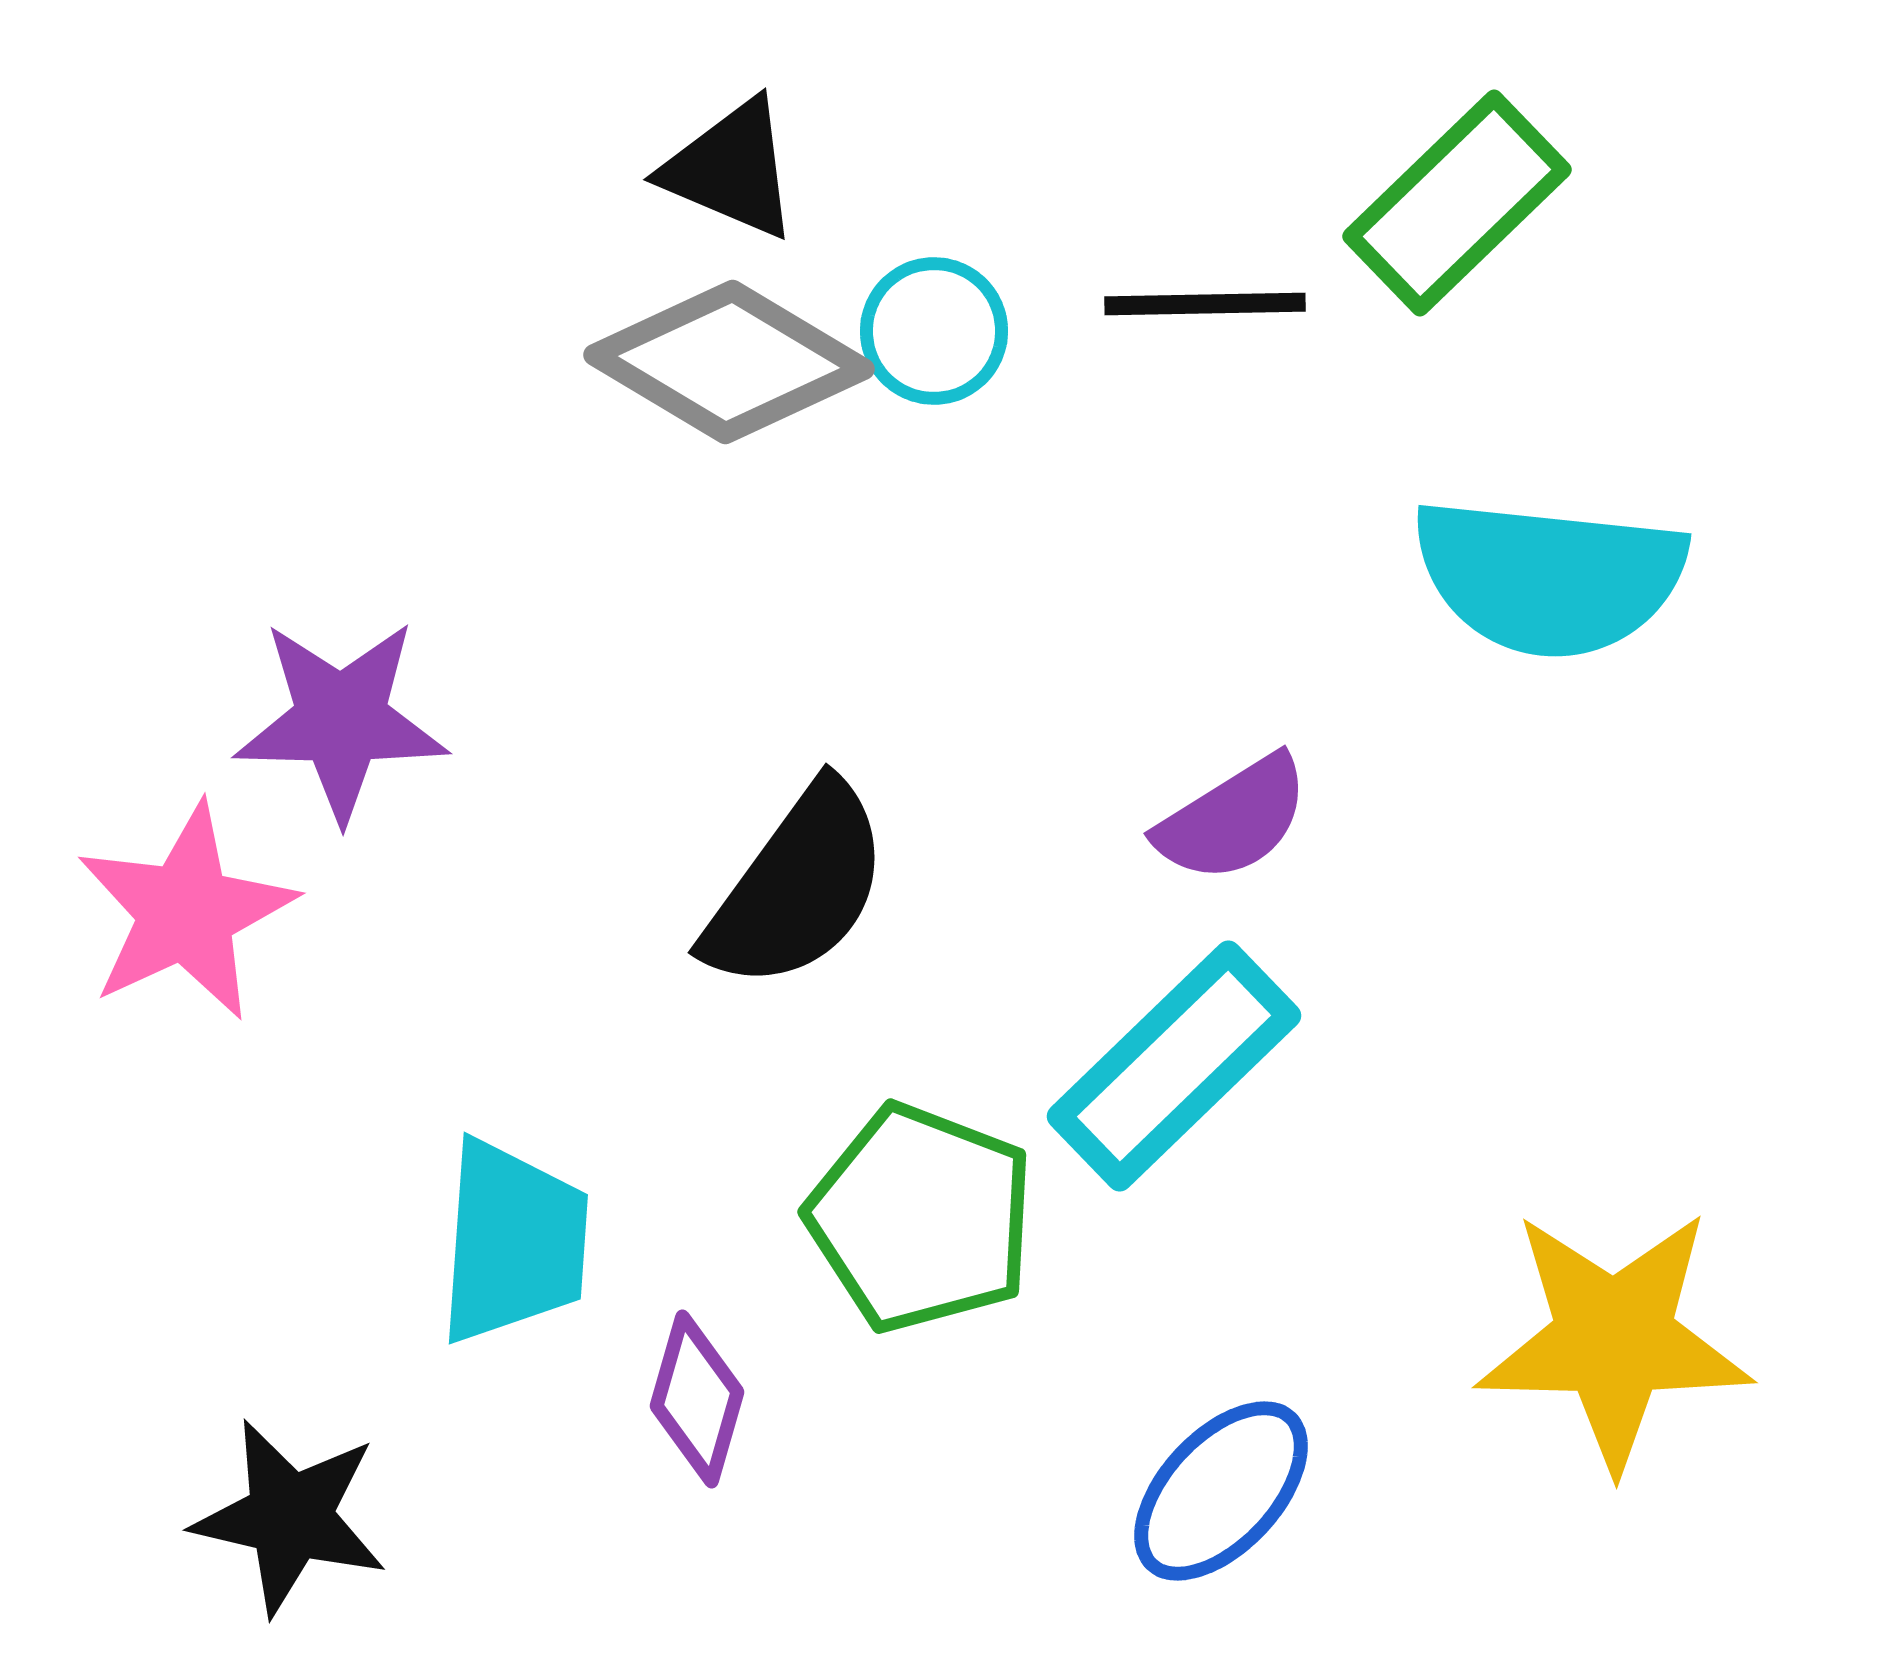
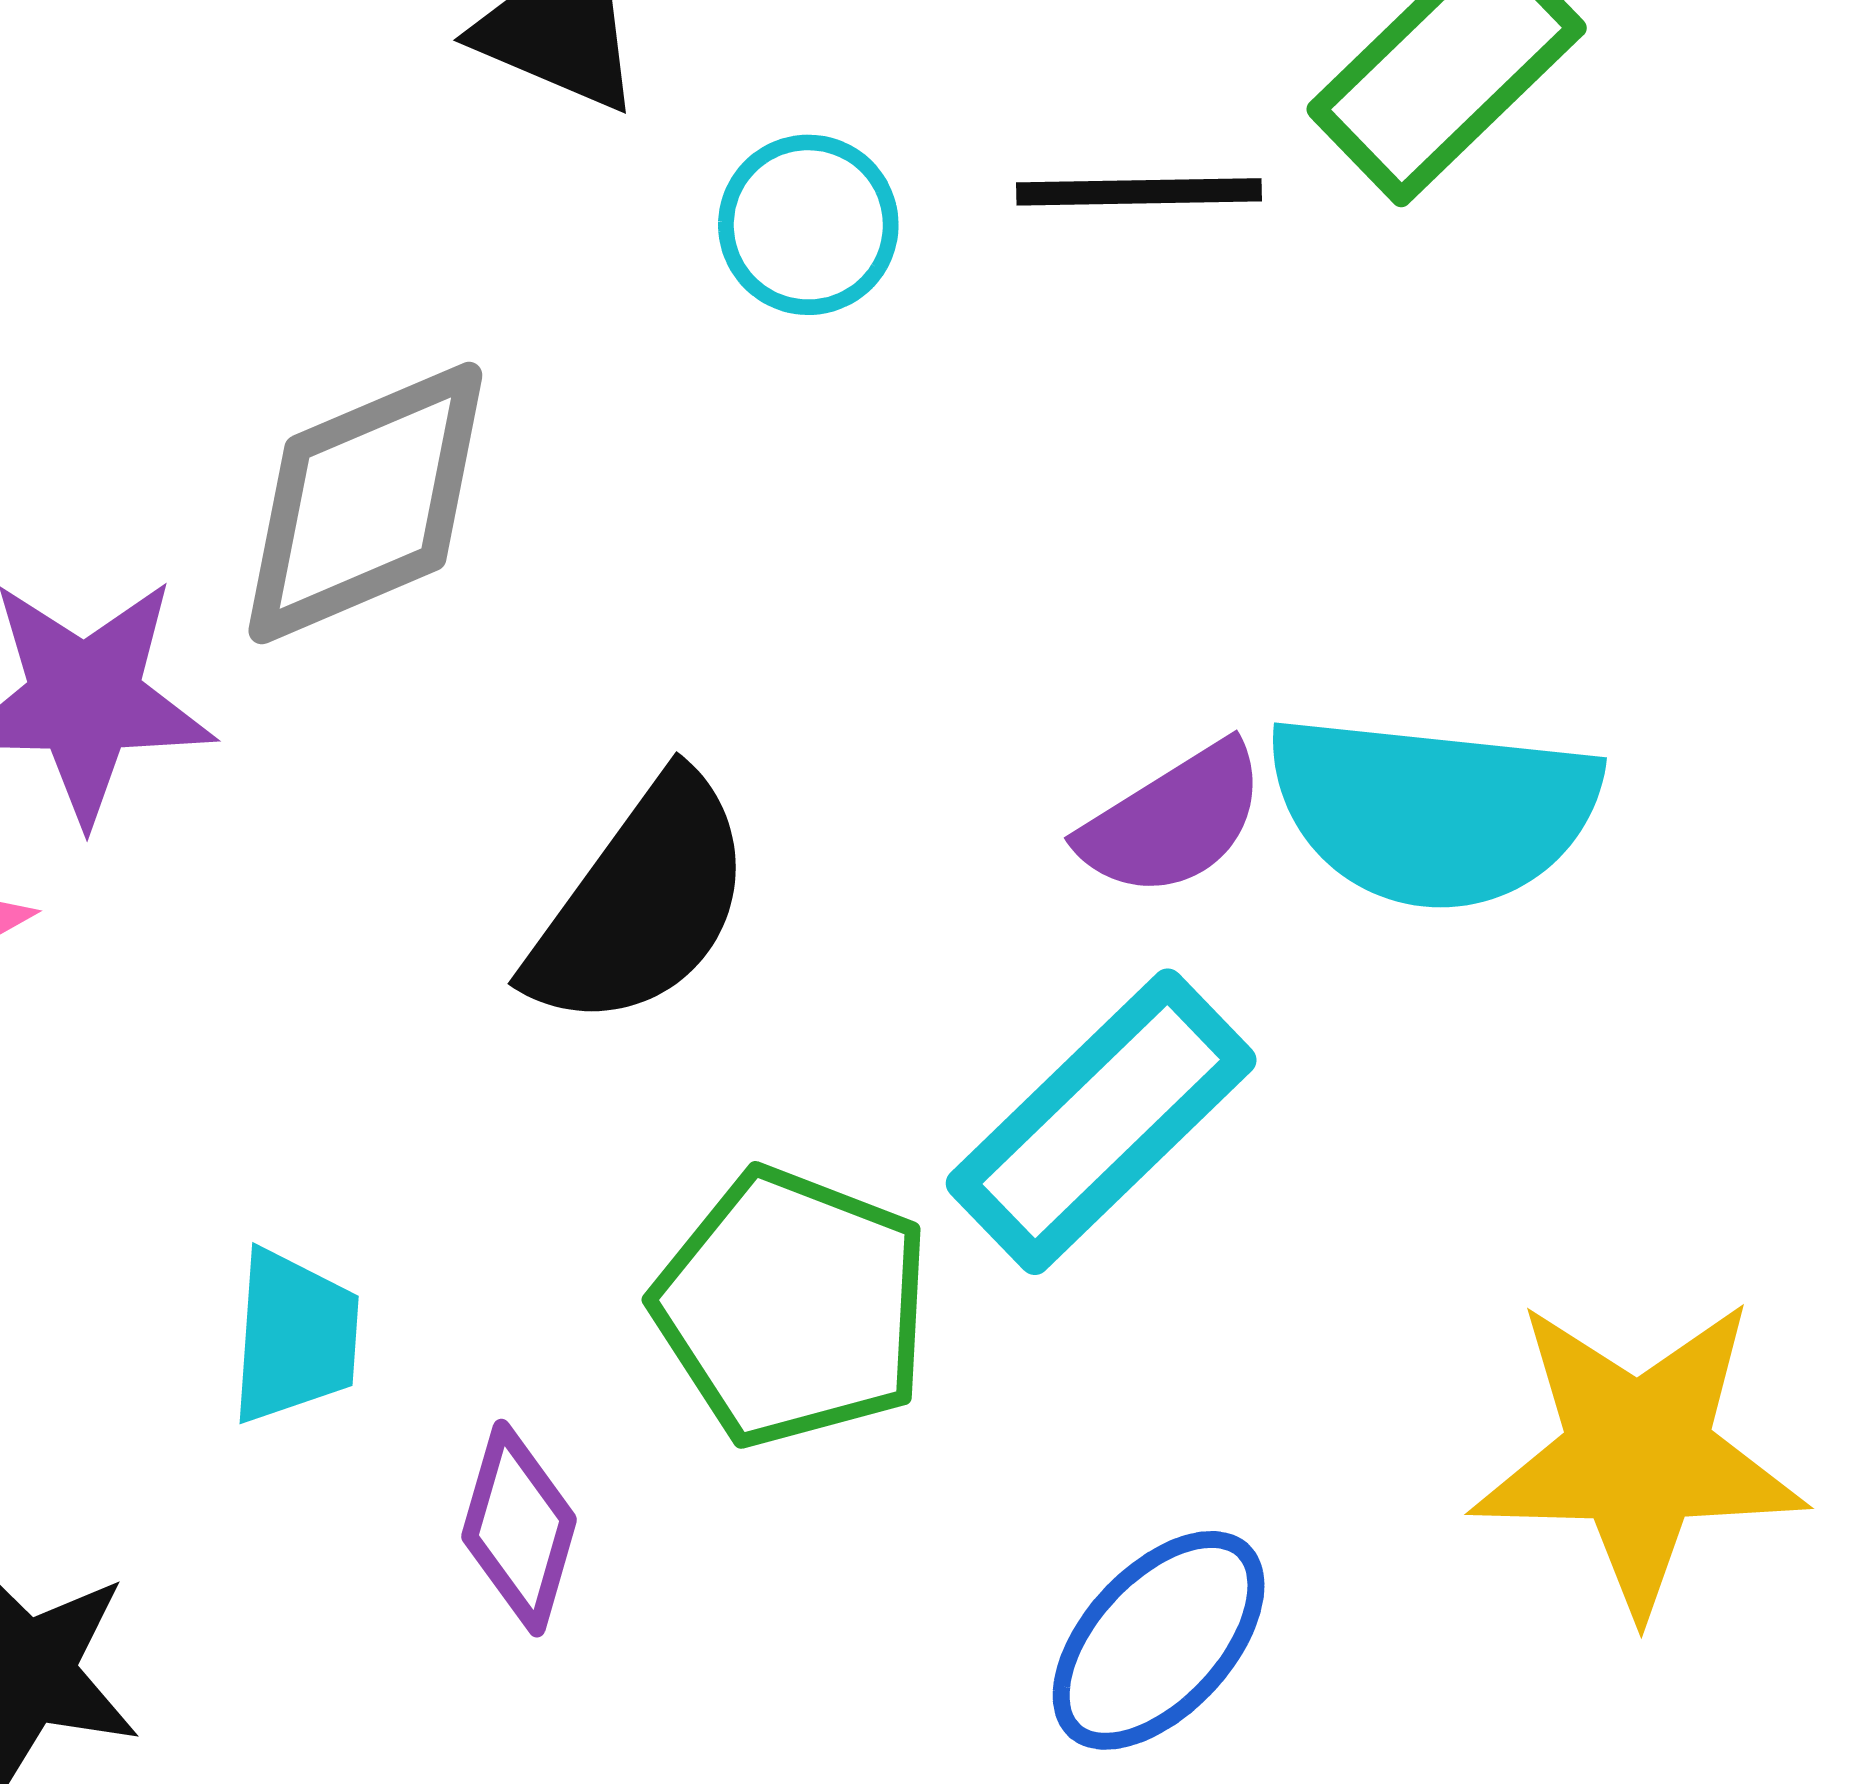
gray diamond: (729, 362) -> (365, 503), moved, turned -54
cyan semicircle: (1549, 577) -> (1433, 811), moved
cyan trapezoid: (513, 1242) -> (295, 1337), size x0.7

